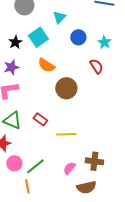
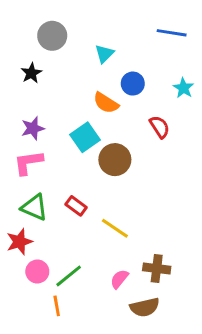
cyan square: (38, 37) -> (85, 137), moved
black star: (15, 42) -> (31, 73), moved
cyan star: (104, 42) -> (183, 88), moved
orange semicircle: (46, 65) -> (106, 103), moved
yellow line: (66, 134) -> (115, 228), turned 36

